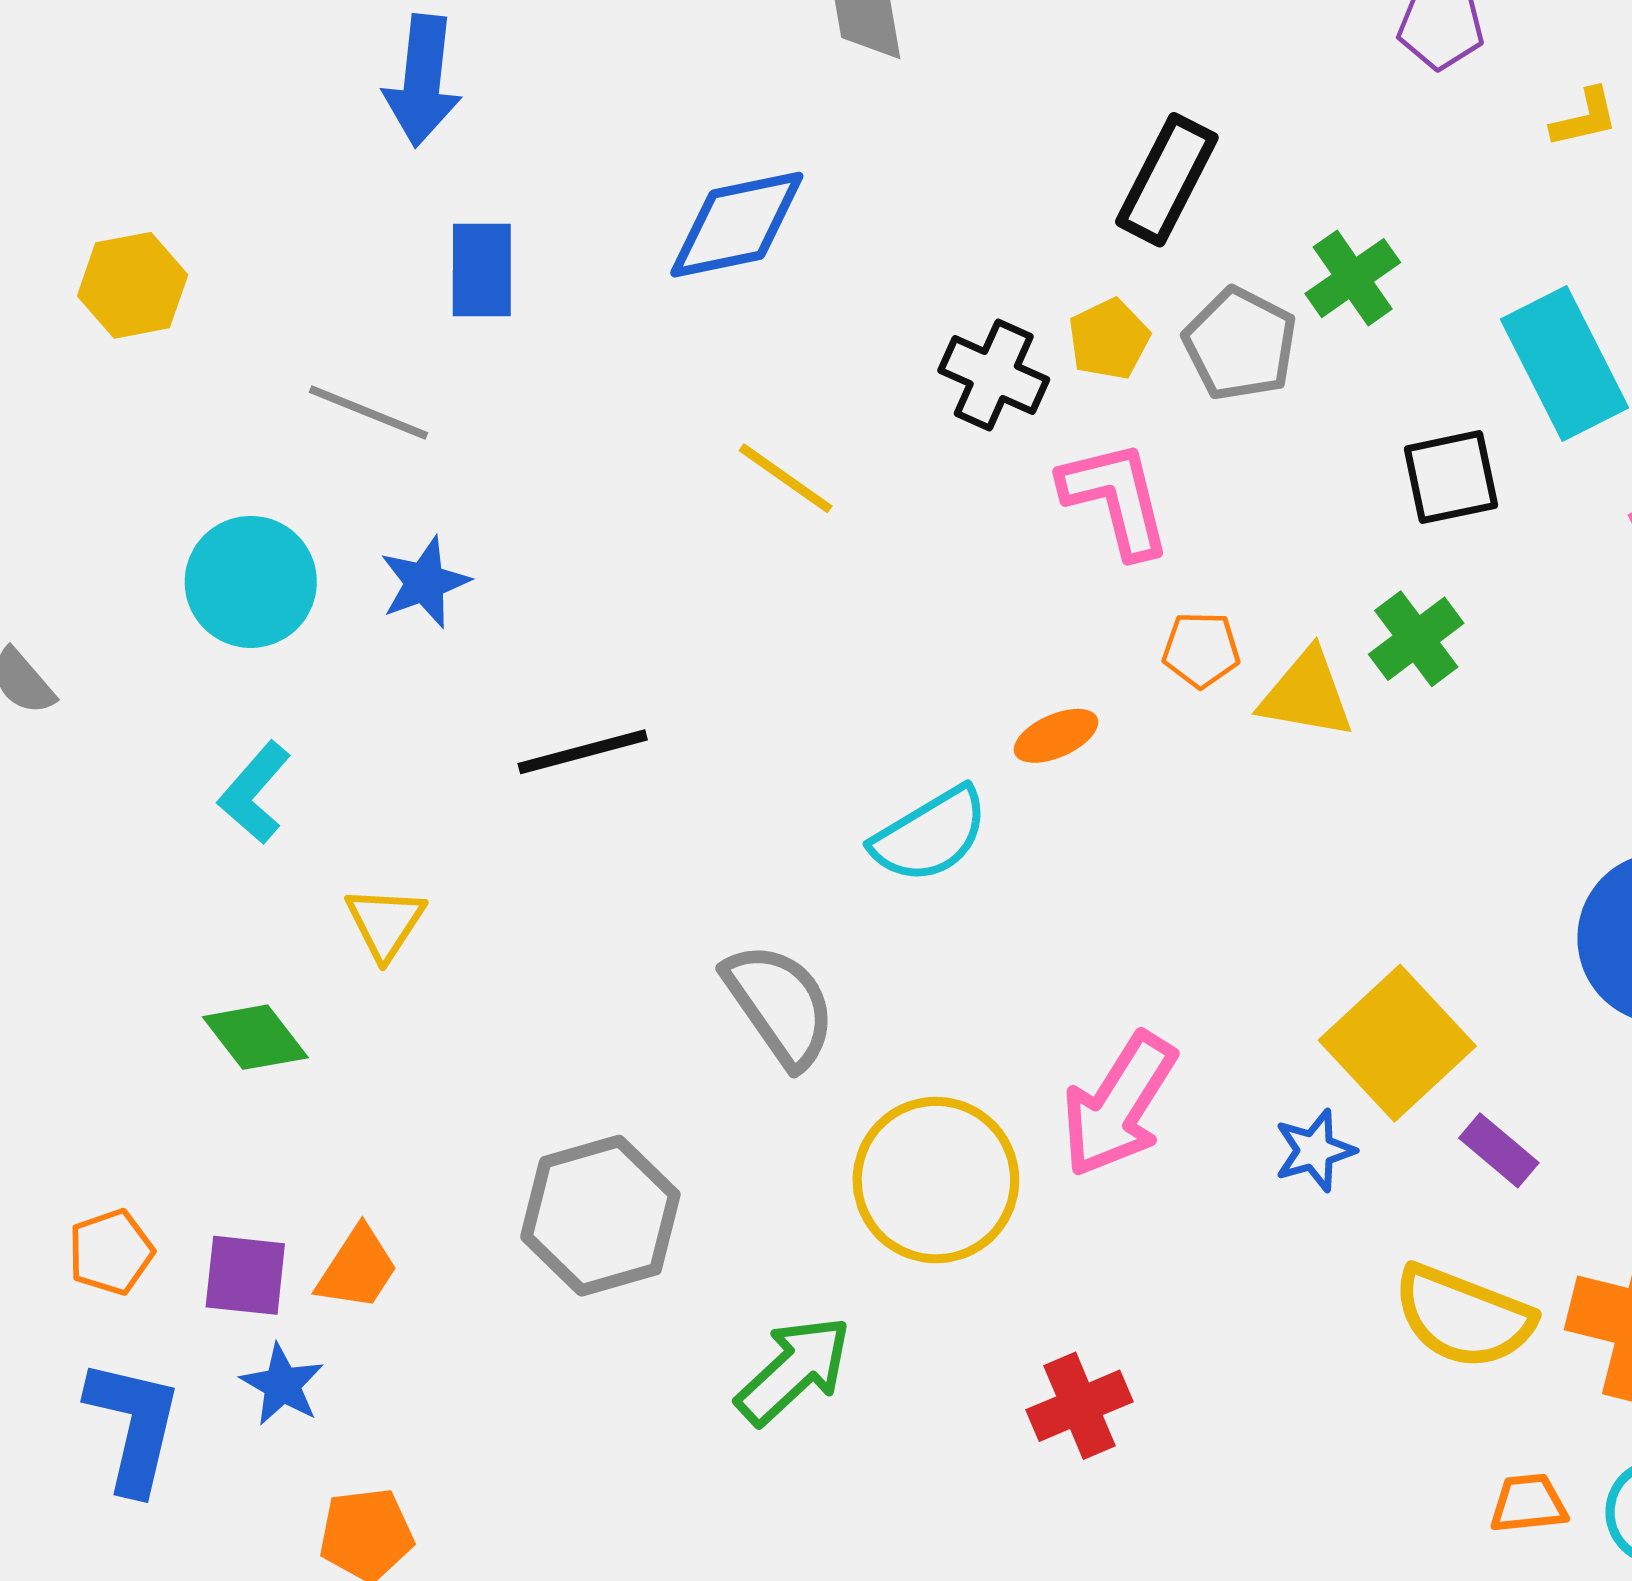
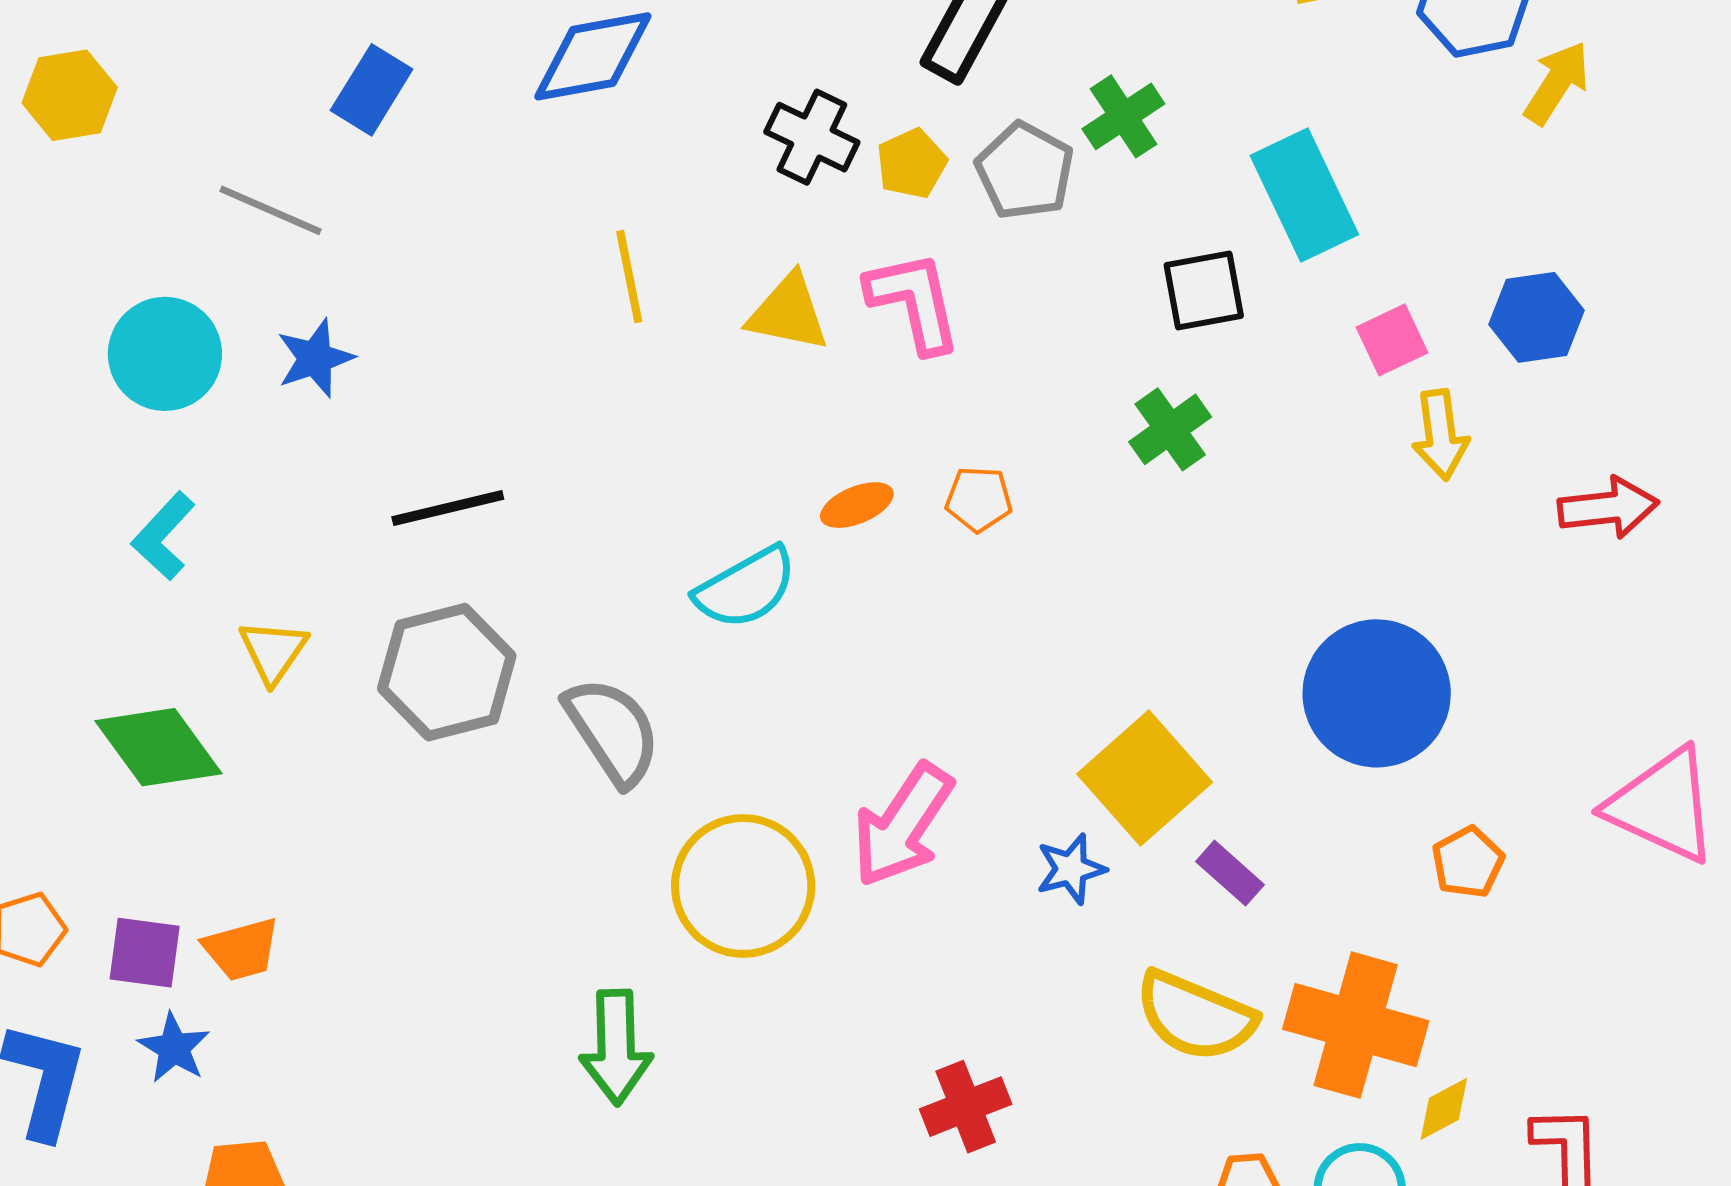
blue rectangle: (482, 270) -> (372, 90), turned 30
black cross: (994, 375) -> (812, 137), moved
yellow line: (786, 478) -> (629, 277), turned 42
orange pentagon: (1201, 650) -> (979, 499), moved
yellow triangle: (1307, 694) -> (788, 313), moved
green diamond: (255, 1037) -> (159, 747), size x1.4
gray hexagon: (600, 1216) -> (447, 672), moved
orange trapezoid: (357, 1268) -> (242, 949), turned 40
green arrow: (794, 1370) -> (616, 1047), turned 130
red cross: (1080, 1406) -> (966, 1107), moved

